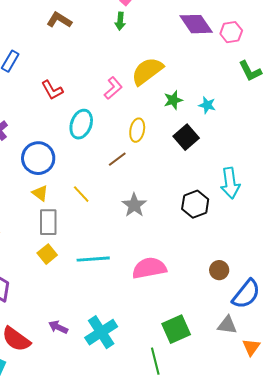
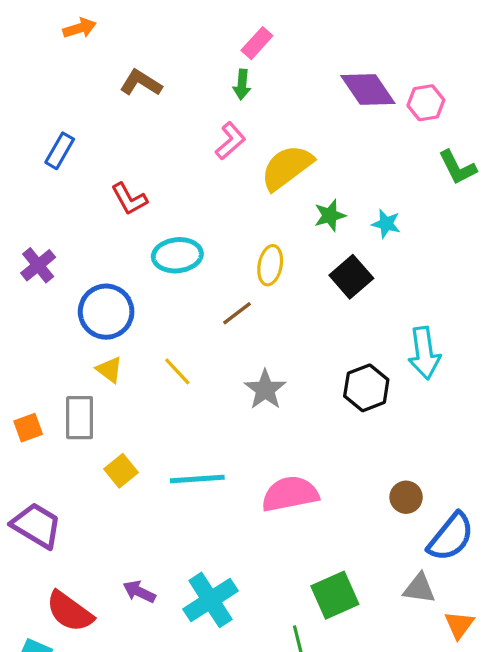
pink L-shape: (113, 88) -> (230, 141), moved
cyan ellipse: (81, 124) -> (177, 255), turned 64
gray rectangle: (48, 222) -> (80, 418), moved

